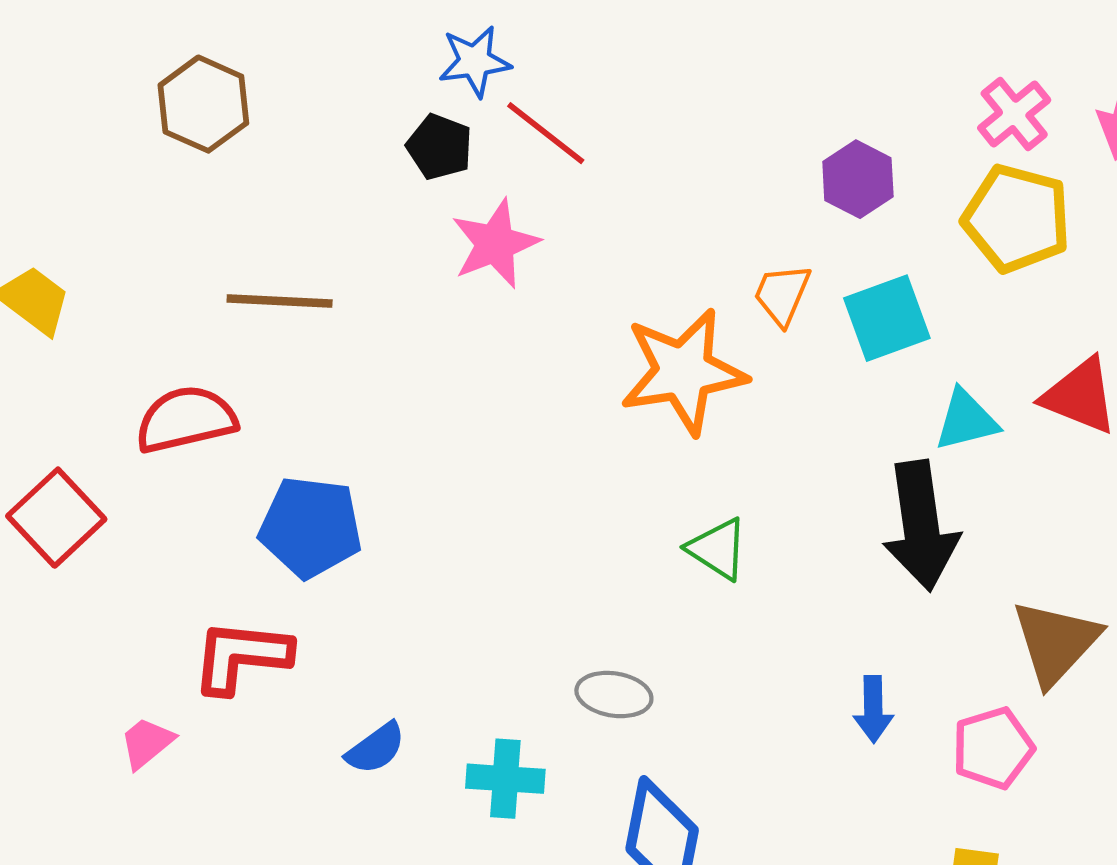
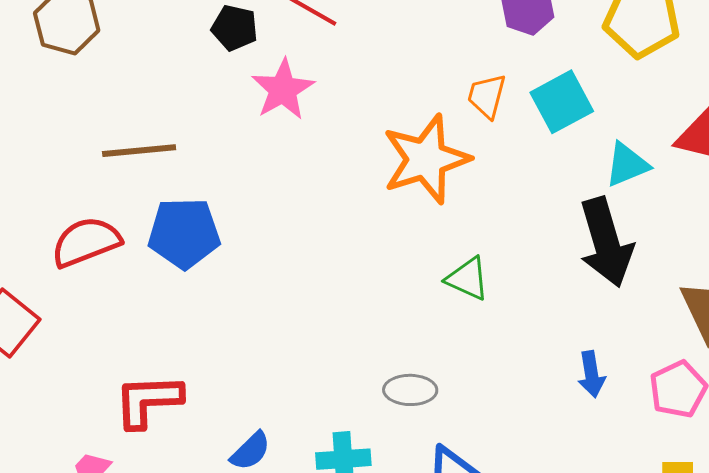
blue pentagon: (311, 527) -> (184, 233), moved

